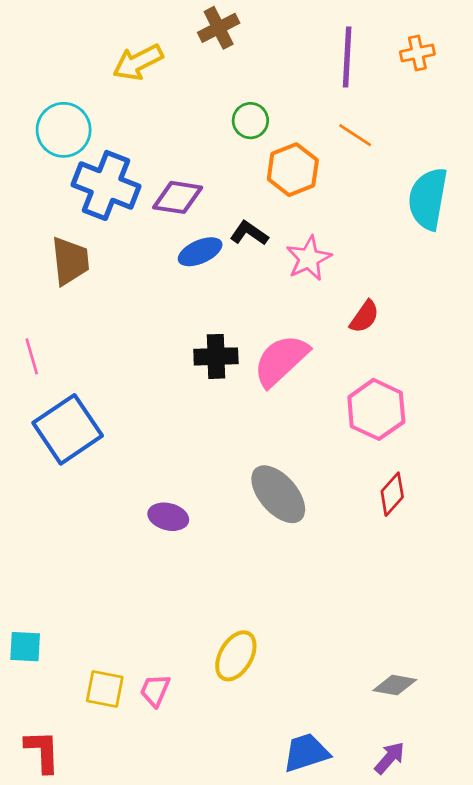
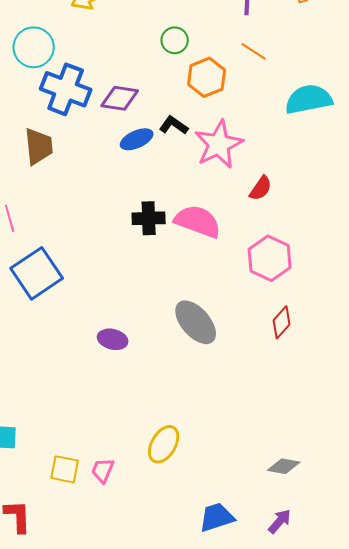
cyan semicircle: (428, 199) -> (309, 99), turned 69
pink star: (309, 258) -> (219, 144), size x1.4
pink semicircle: (281, 360) -> (198, 221), turned 63

